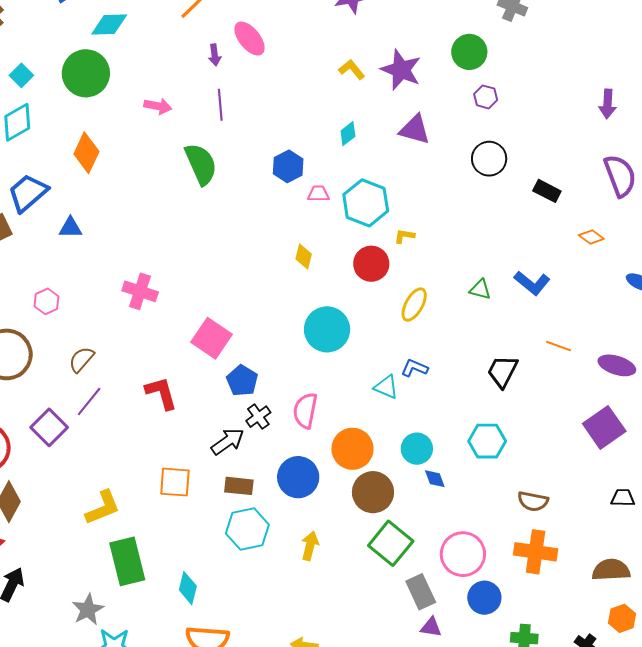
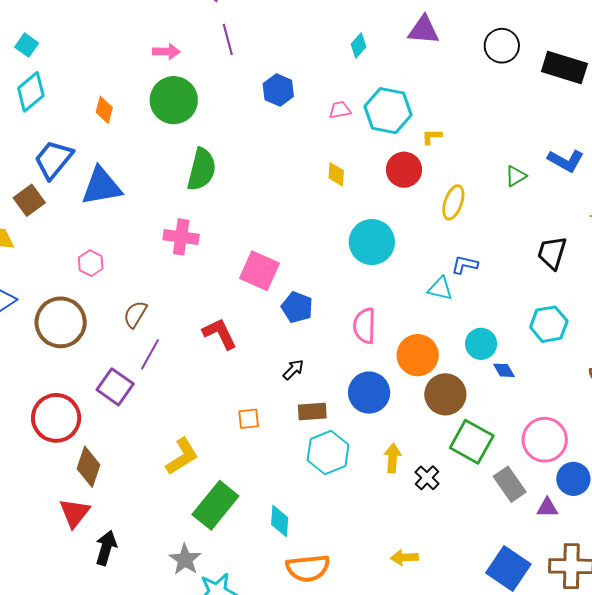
green circle: (86, 73) -> (174, 100), moved
orange diamond: (86, 153) -> (104, 110), size x0.7
green semicircle: (201, 164) -> (202, 169), moved, turned 48
blue hexagon: (288, 166) -> (278, 90), moved
black rectangle: (547, 191) -> (564, 68), size x1.6
blue triangle: (70, 228) -> (101, 186), size x1.8
green triangle: (480, 289) -> (516, 176), turned -35
black cross: (258, 417) -> (427, 478), moved
black arrow: (228, 441) -> (293, 370), size x0.7
orange square: (175, 482) -> (249, 419), size x0.7
green rectangle: (127, 561) -> (215, 505), turned 63
purple triangle: (431, 627) -> (547, 508), moved

